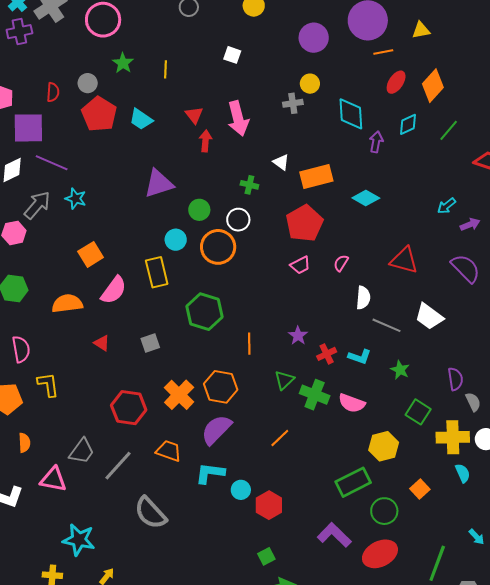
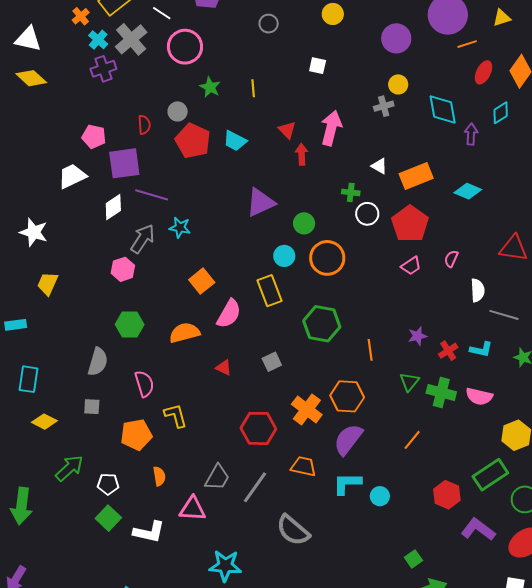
pink arrow: (238, 118) -> (331, 128), turned -144
white circle: (238, 220) -> (367, 214), moved
purple star: (298, 336) -> (417, 336), turned 30
red hexagon: (269, 505) -> (447, 495), moved

